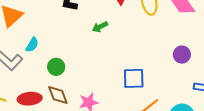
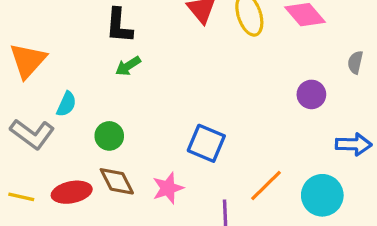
green arrow: (100, 27) -> (128, 66), moved
blue square: (134, 78) -> (206, 143), moved, turned 30

